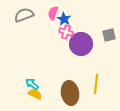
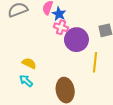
yellow line: (96, 84) -> (95, 62), moved
yellow semicircle: (35, 94) -> (29, 63), moved

